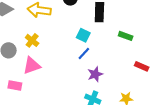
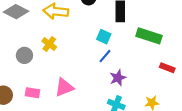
green rectangle: (126, 36) -> (149, 36), size x1.6
pink triangle: (32, 66) -> (64, 87), moved

